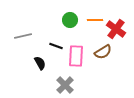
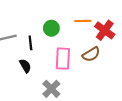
green circle: (70, 20) -> (51, 28), moved
black line: (56, 46) -> (30, 43), moved, turned 64

